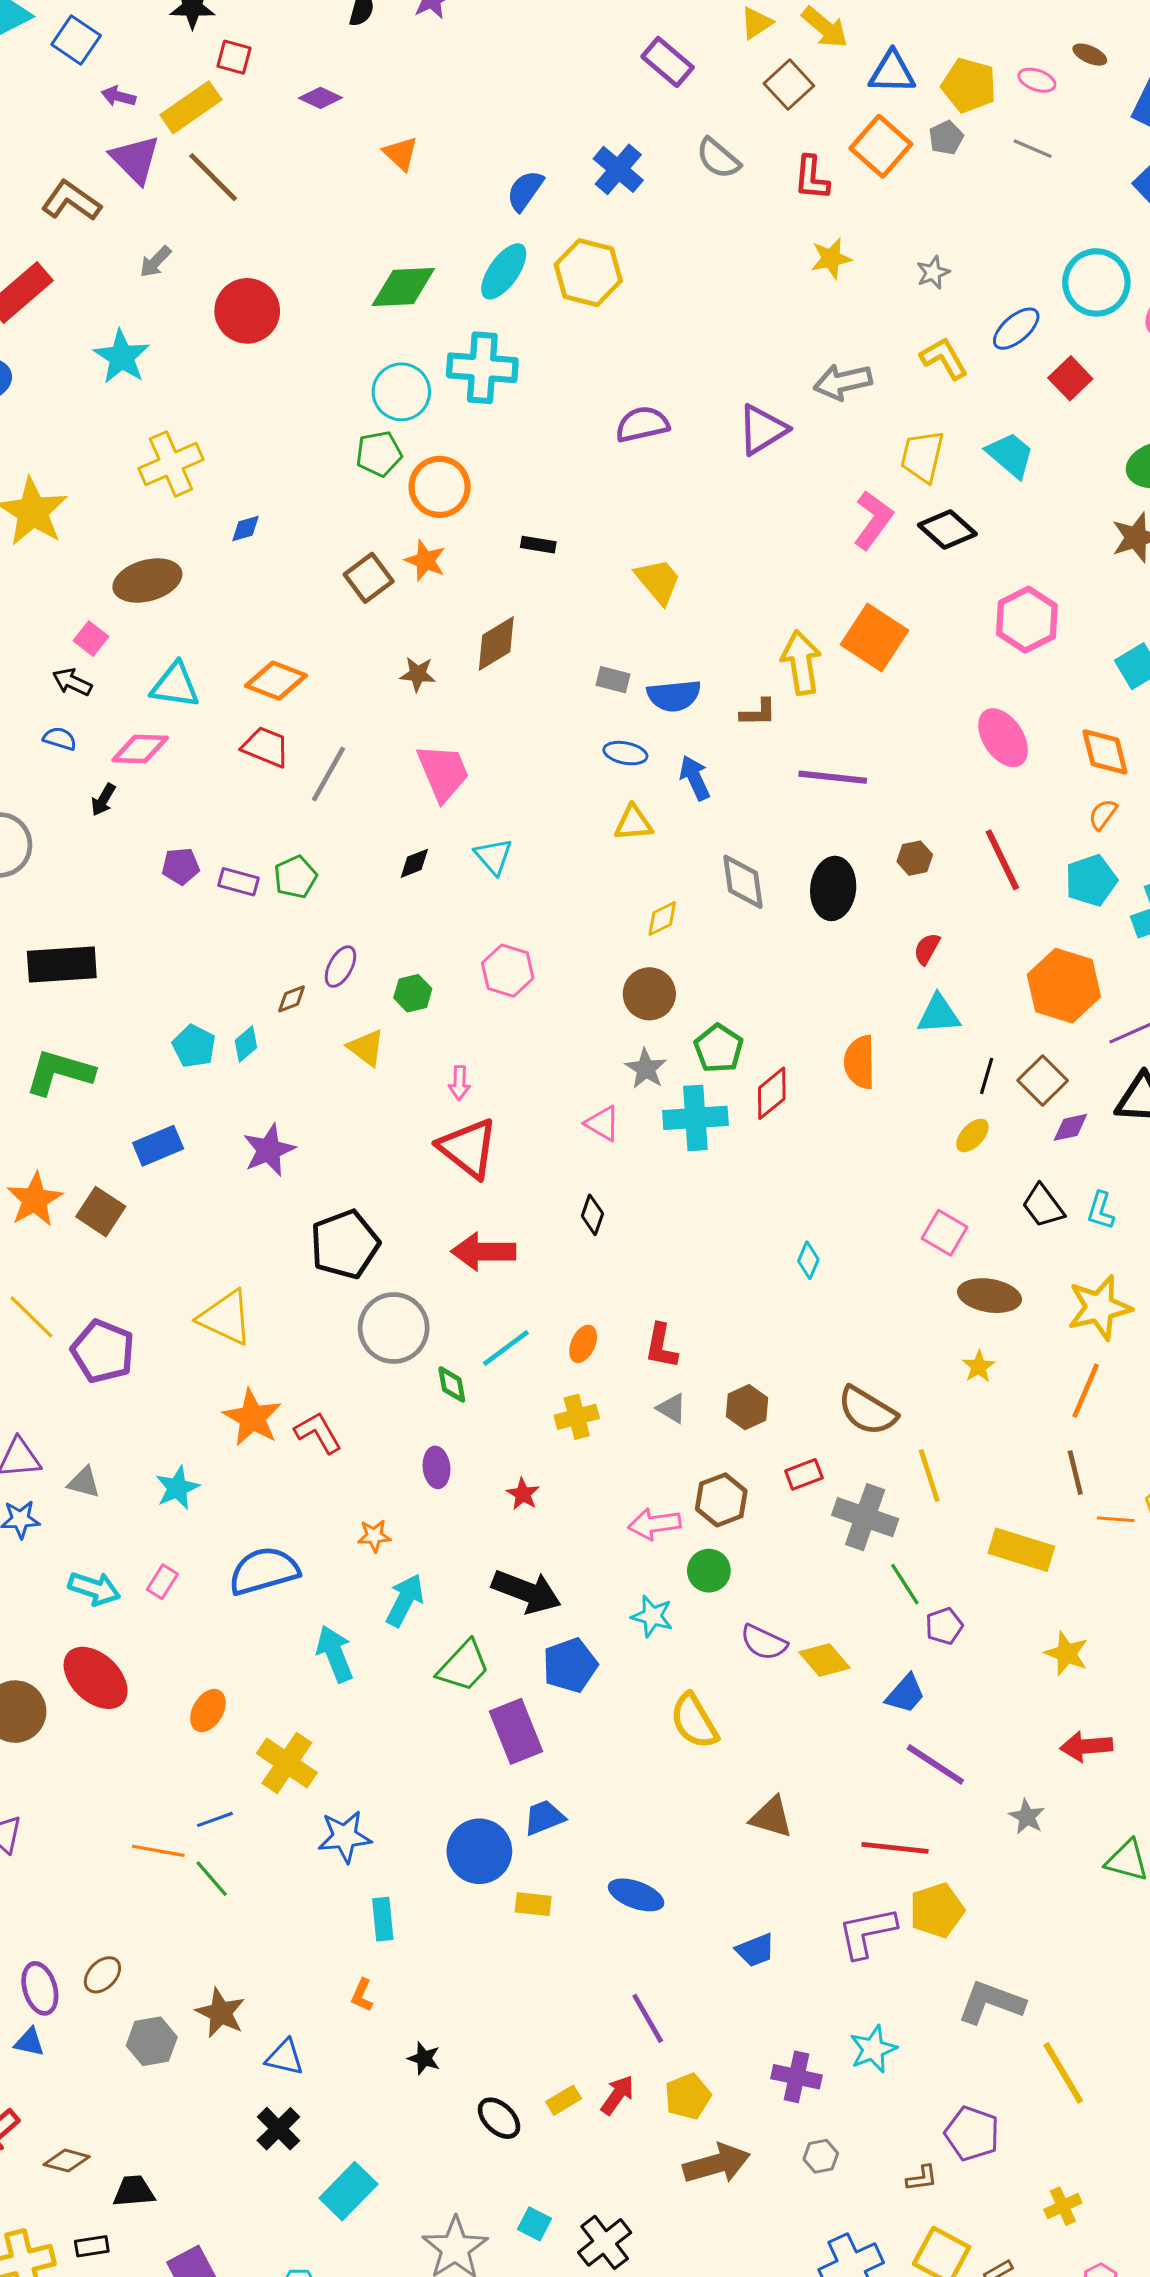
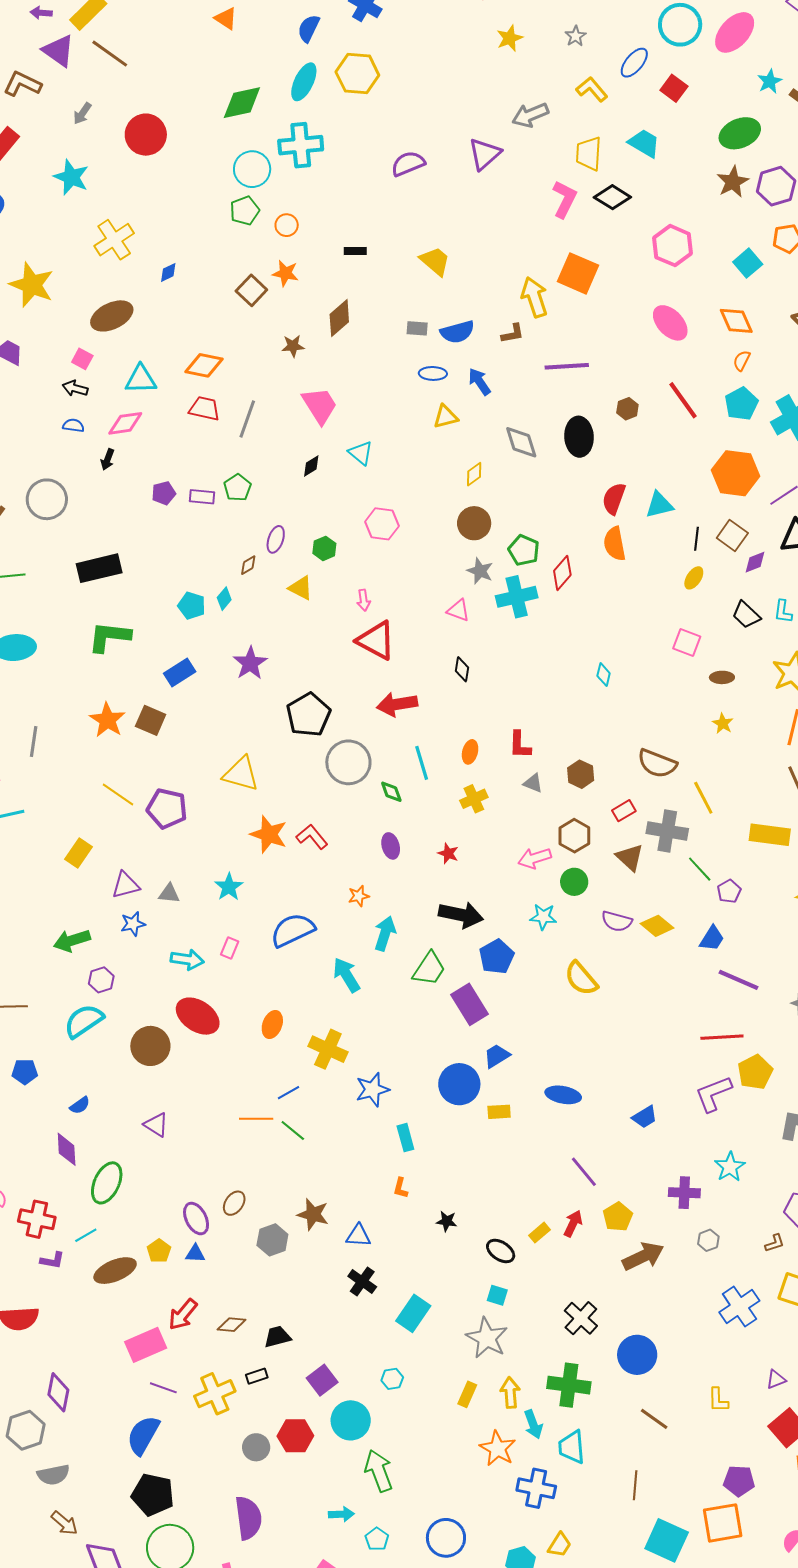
orange circle: (440, 487) -> (287, 225), size x0.6
red semicircle: (927, 949) -> (614, 499), moved, size x1.5
brown ellipse: (989, 1296) -> (722, 677), size x0.6
cyan line: (506, 1348) -> (422, 763), turned -60
brown triangle: (771, 1817) -> (630, 857), moved, turned 36
cyan square: (535, 2224) -> (497, 1295), moved

